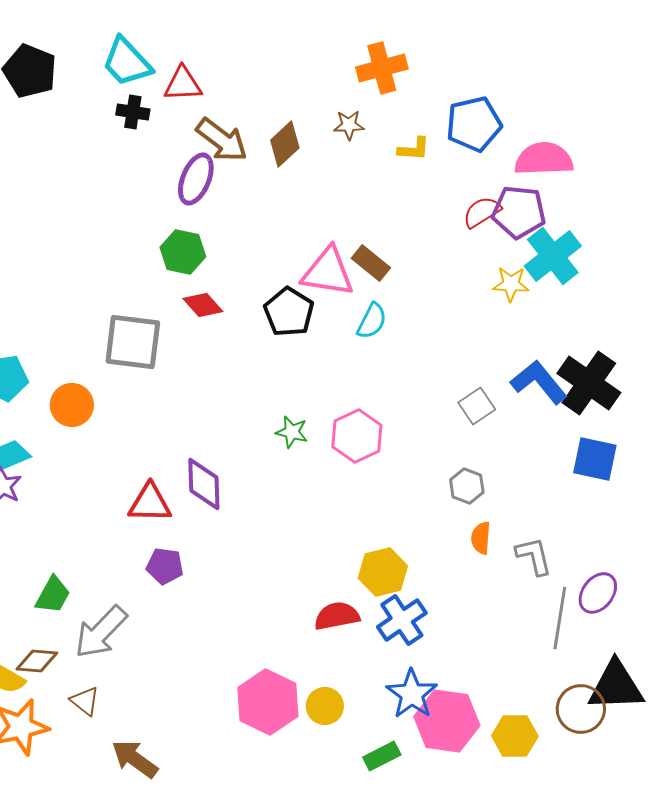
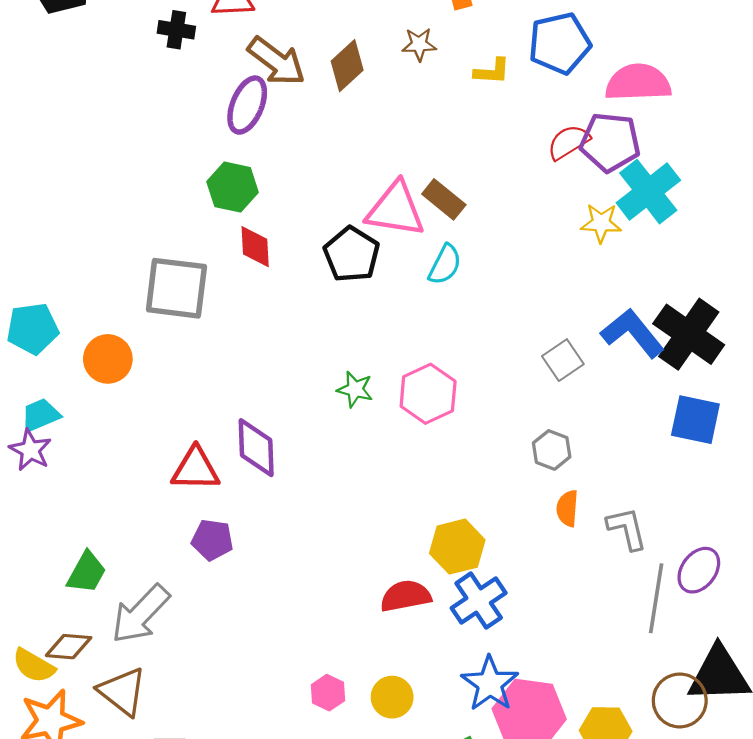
red diamond: (203, 305) -> (255, 247), turned 39
brown triangle: (85, 701) -> (122, 692), size x1.5
pink hexagon: (268, 702) -> (328, 693), size x0.5

